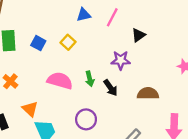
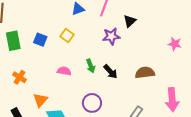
purple star: (121, 60) -> (111, 36), moved
pink semicircle: (60, 81) -> (64, 71), size x0.6
orange triangle: (30, 109) -> (40, 100), turned 35

